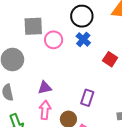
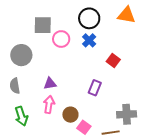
purple rectangle: (87, 98) -> (95, 88), moved

